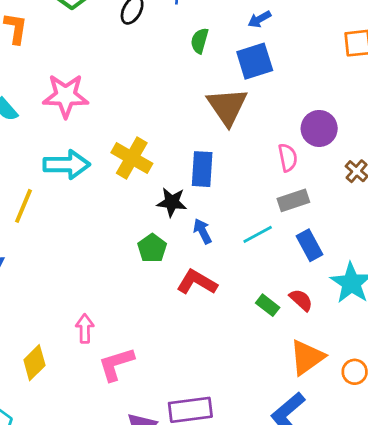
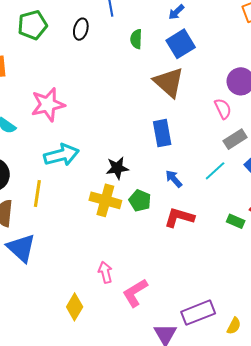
yellow cross: (132, 158) -> (105, 200), moved
black star: (172, 202) -> (117, 168), moved

